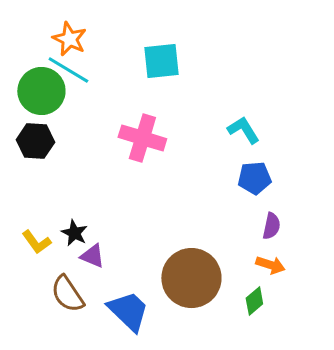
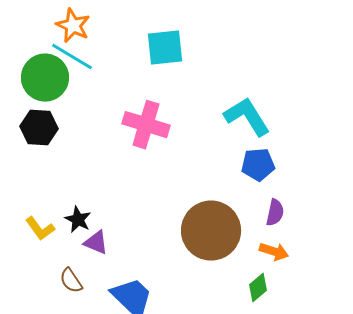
cyan L-shape: (243, 130) -> (247, 117), size x1.4
brown circle: (191, 278) -> (211, 231), moved
brown semicircle: (67, 294) -> (71, 281), size x0.7

